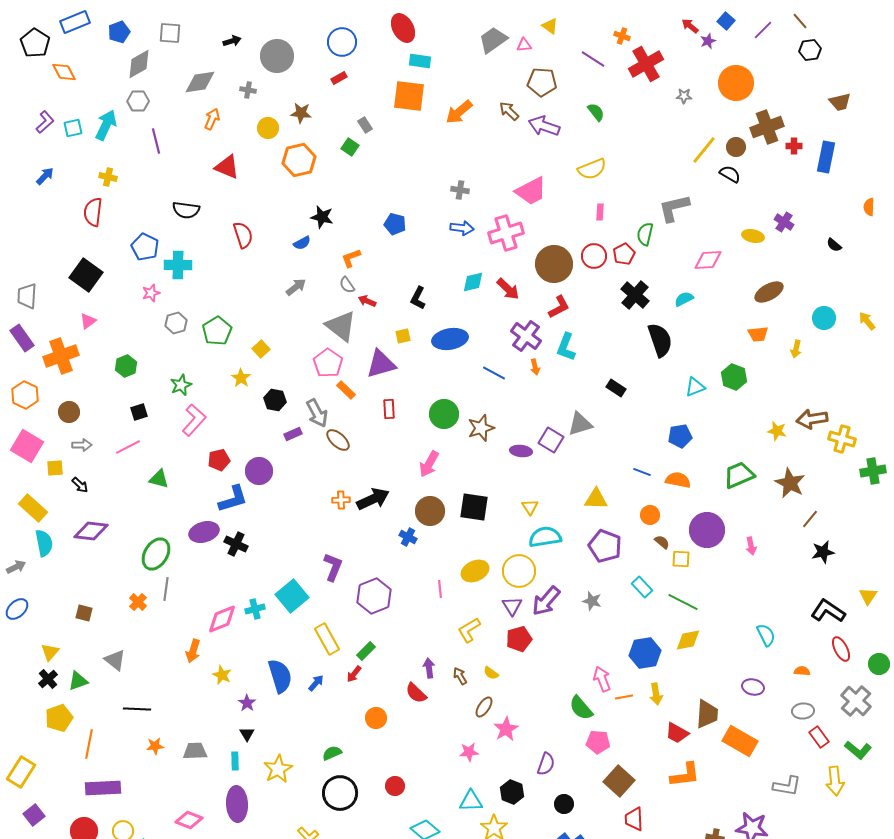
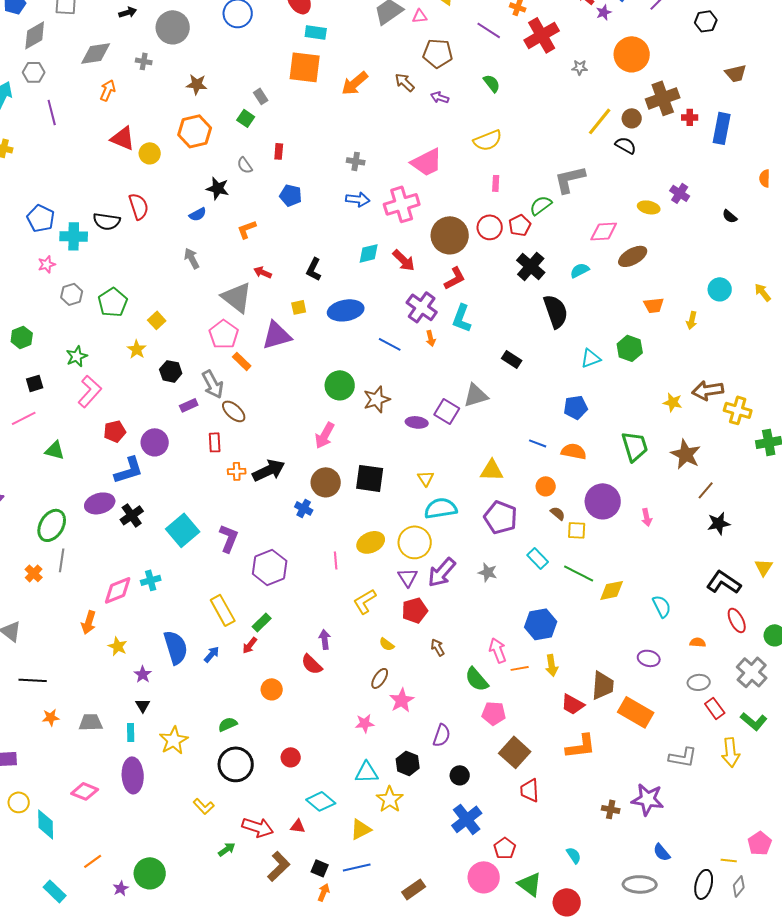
red rectangle: (339, 78) -> (279, 151), moved, turned -56
purple arrow: (544, 126) -> (440, 97), size x0.6
yellow circle: (268, 128) -> (150, 153), moved
black semicircle: (186, 210) -> (107, 221), moved
green semicircle: (645, 234) -> (541, 205), turned 40
gray semicircle: (347, 285) -> (245, 165), moved
gray arrow: (296, 287) -> (192, 258), turned -80
brown ellipse: (769, 292) -> (633, 256), moved
red rectangle: (389, 409) -> (215, 442), moved
green trapezoid: (739, 475) -> (635, 446), turned 96
black cross: (236, 544) -> (132, 515), turned 30
cyan square: (292, 596) -> (183, 530), moved
yellow diamond: (688, 640) -> (612, 590), moved
brown arrow: (460, 676) -> (438, 647), moved

